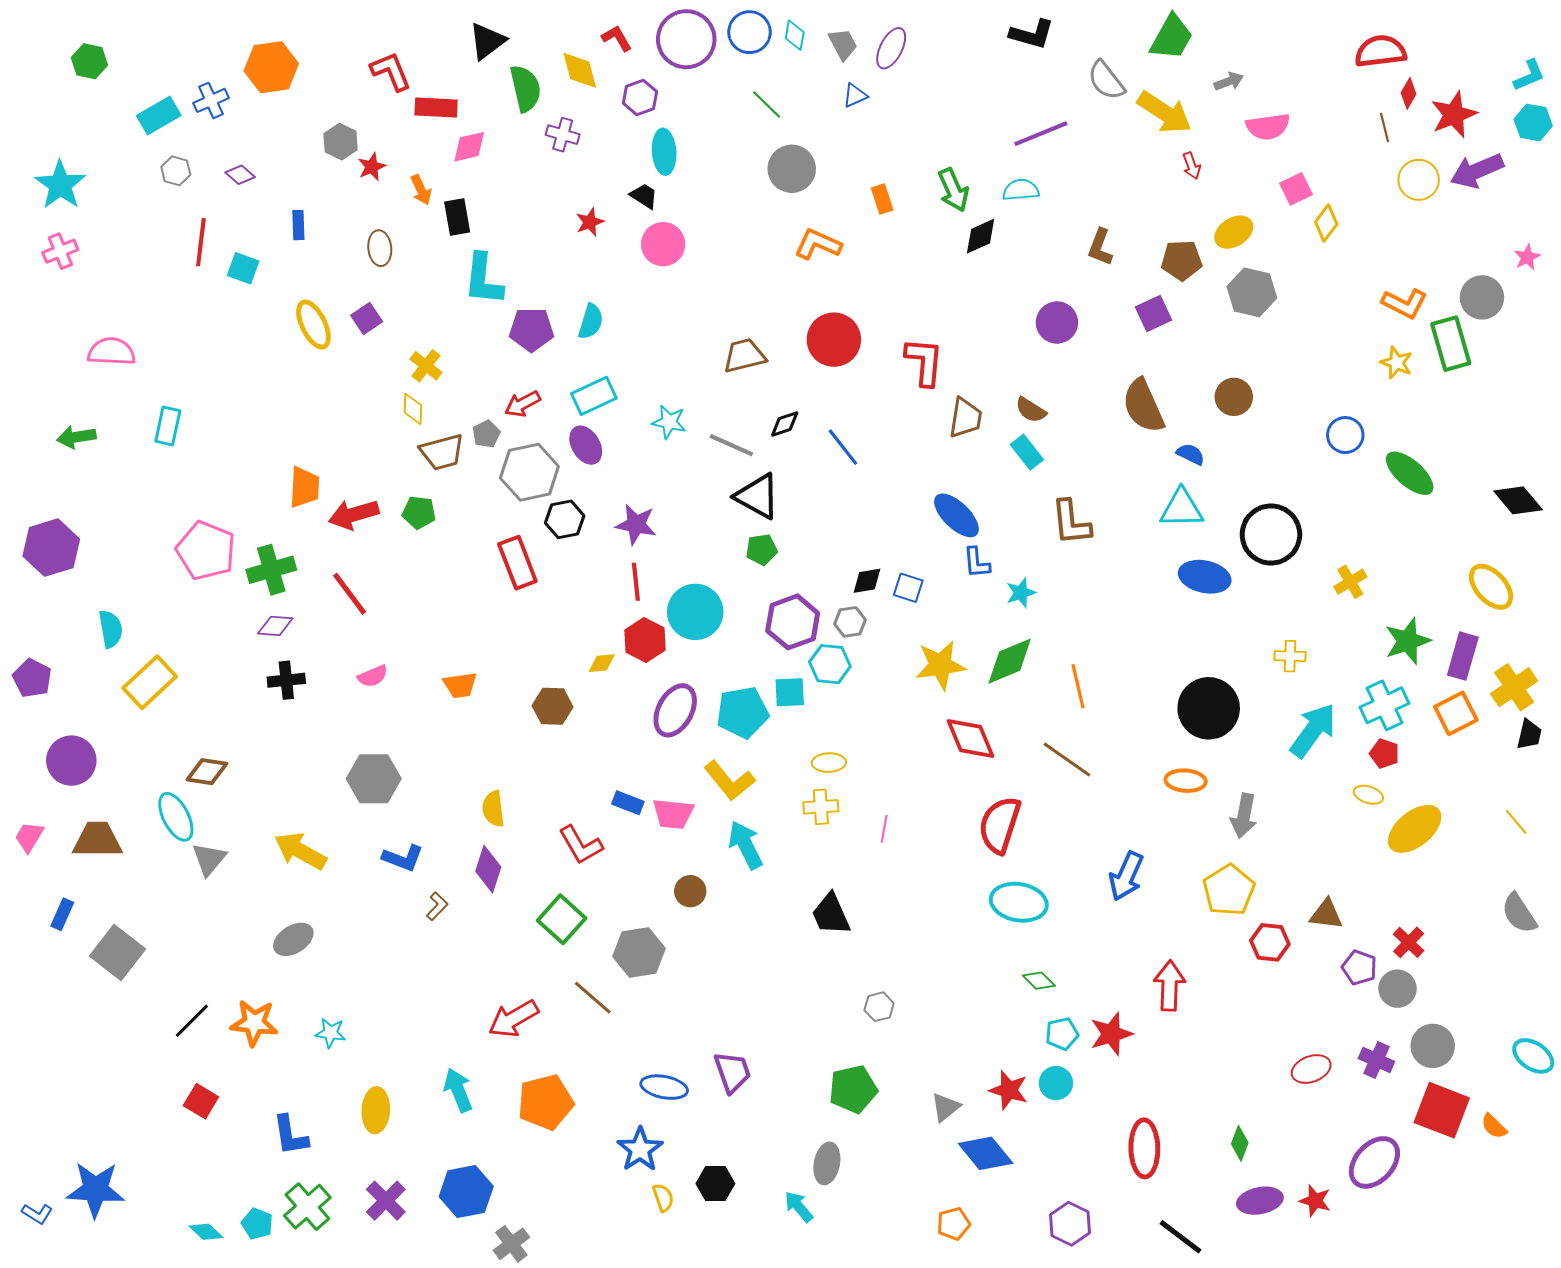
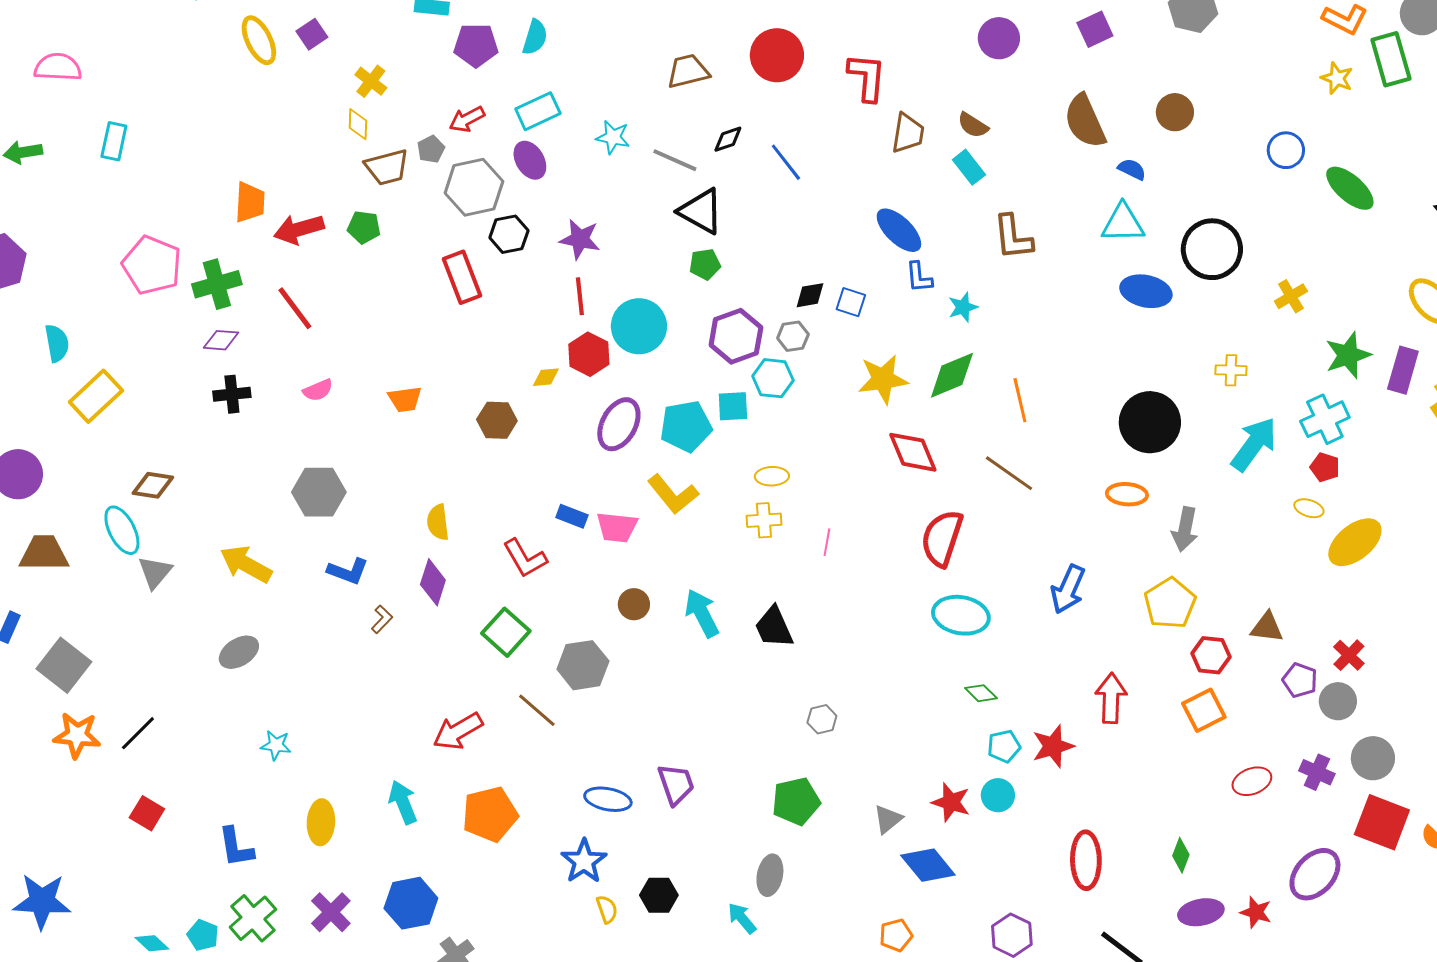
orange square: (1456, 713) -> (1204, 710), moved
cyan arrow: (745, 845) -> (702, 613), moved
orange star: (254, 1023) -> (77, 735), moved

